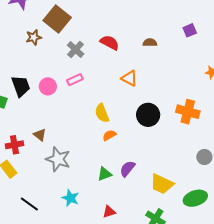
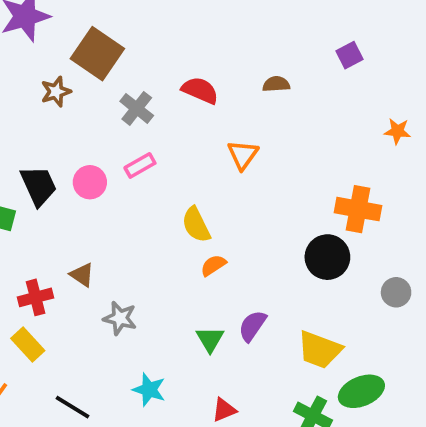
orange triangle: (129, 78) -> (243, 155), turned 42
black circle: (148, 115) -> (327, 257), moved
gray star: (58, 159) -> (120, 318), size x0.7
green triangle: (105, 174) -> (210, 339), turned -35
green ellipse: (195, 198) -> (361, 391), moved

